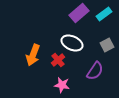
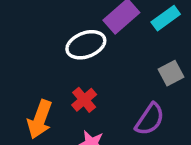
white ellipse: (72, 43) -> (86, 45), moved, turned -45
orange arrow: (33, 55) -> (40, 119), moved

